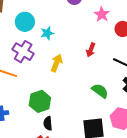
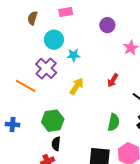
green semicircle: (100, 91) -> (114, 122), turned 54

